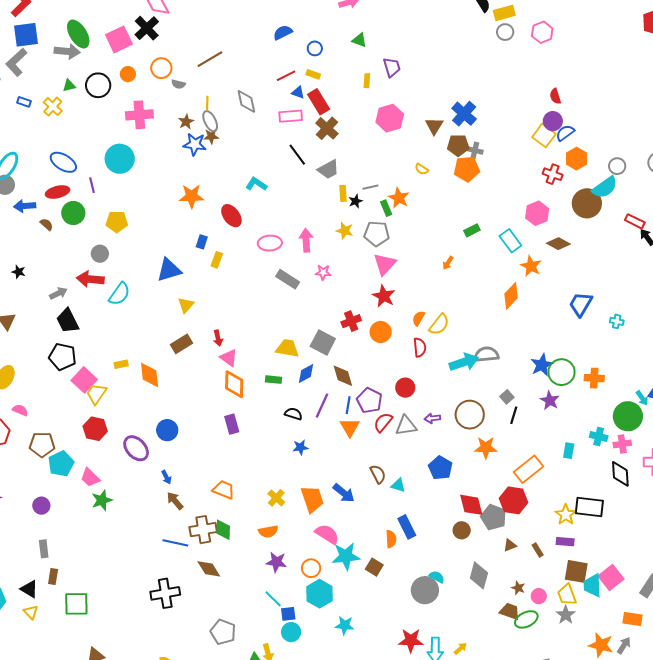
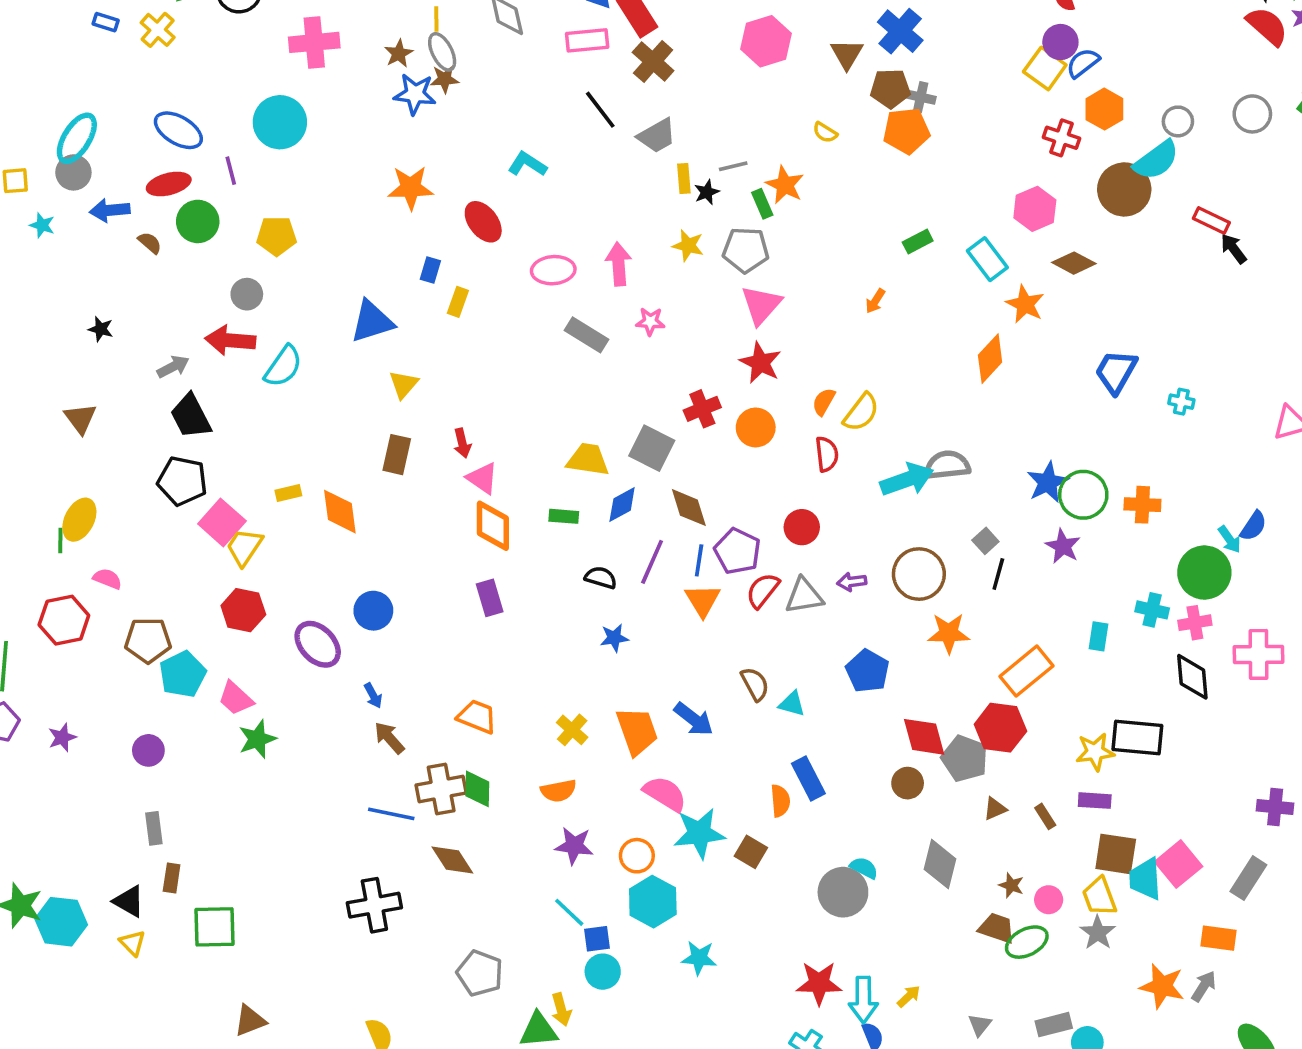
brown rectangle: (182, 344) -> (397, 455), turned -45
yellow star: (566, 515) -> (1095, 752), turned 30

